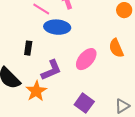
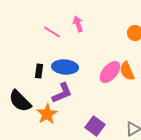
blue ellipse: (57, 27) -> (65, 67), moved
pink ellipse: (86, 59) -> (110, 72), moved

